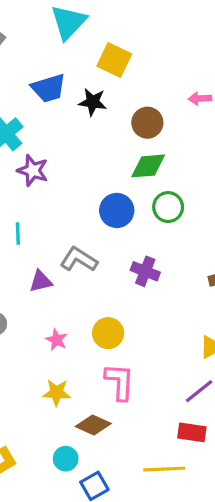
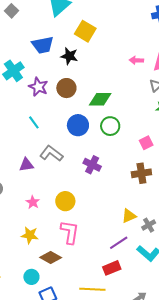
brown circle: (147, 123) -> (66, 88), moved
purple star: (33, 170) -> (38, 87), moved
cyan line: (18, 234) -> (34, 122), moved, turned -40
red rectangle: (192, 432) -> (112, 268), turned -36

